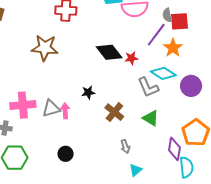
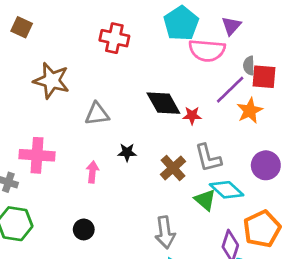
brown star: (45, 48) -> (52, 81), moved
cyan diamond: (163, 73) -> (227, 190), moved
gray triangle: (51, 109) -> (97, 114), moved
brown cross: (114, 112) -> (173, 168), moved
gray arrow: (125, 147) -> (165, 232), size x1.6

